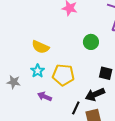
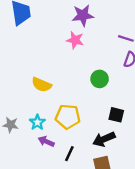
cyan star: (38, 71) -> (37, 122), moved
black line: (76, 108) -> (69, 154), moved

